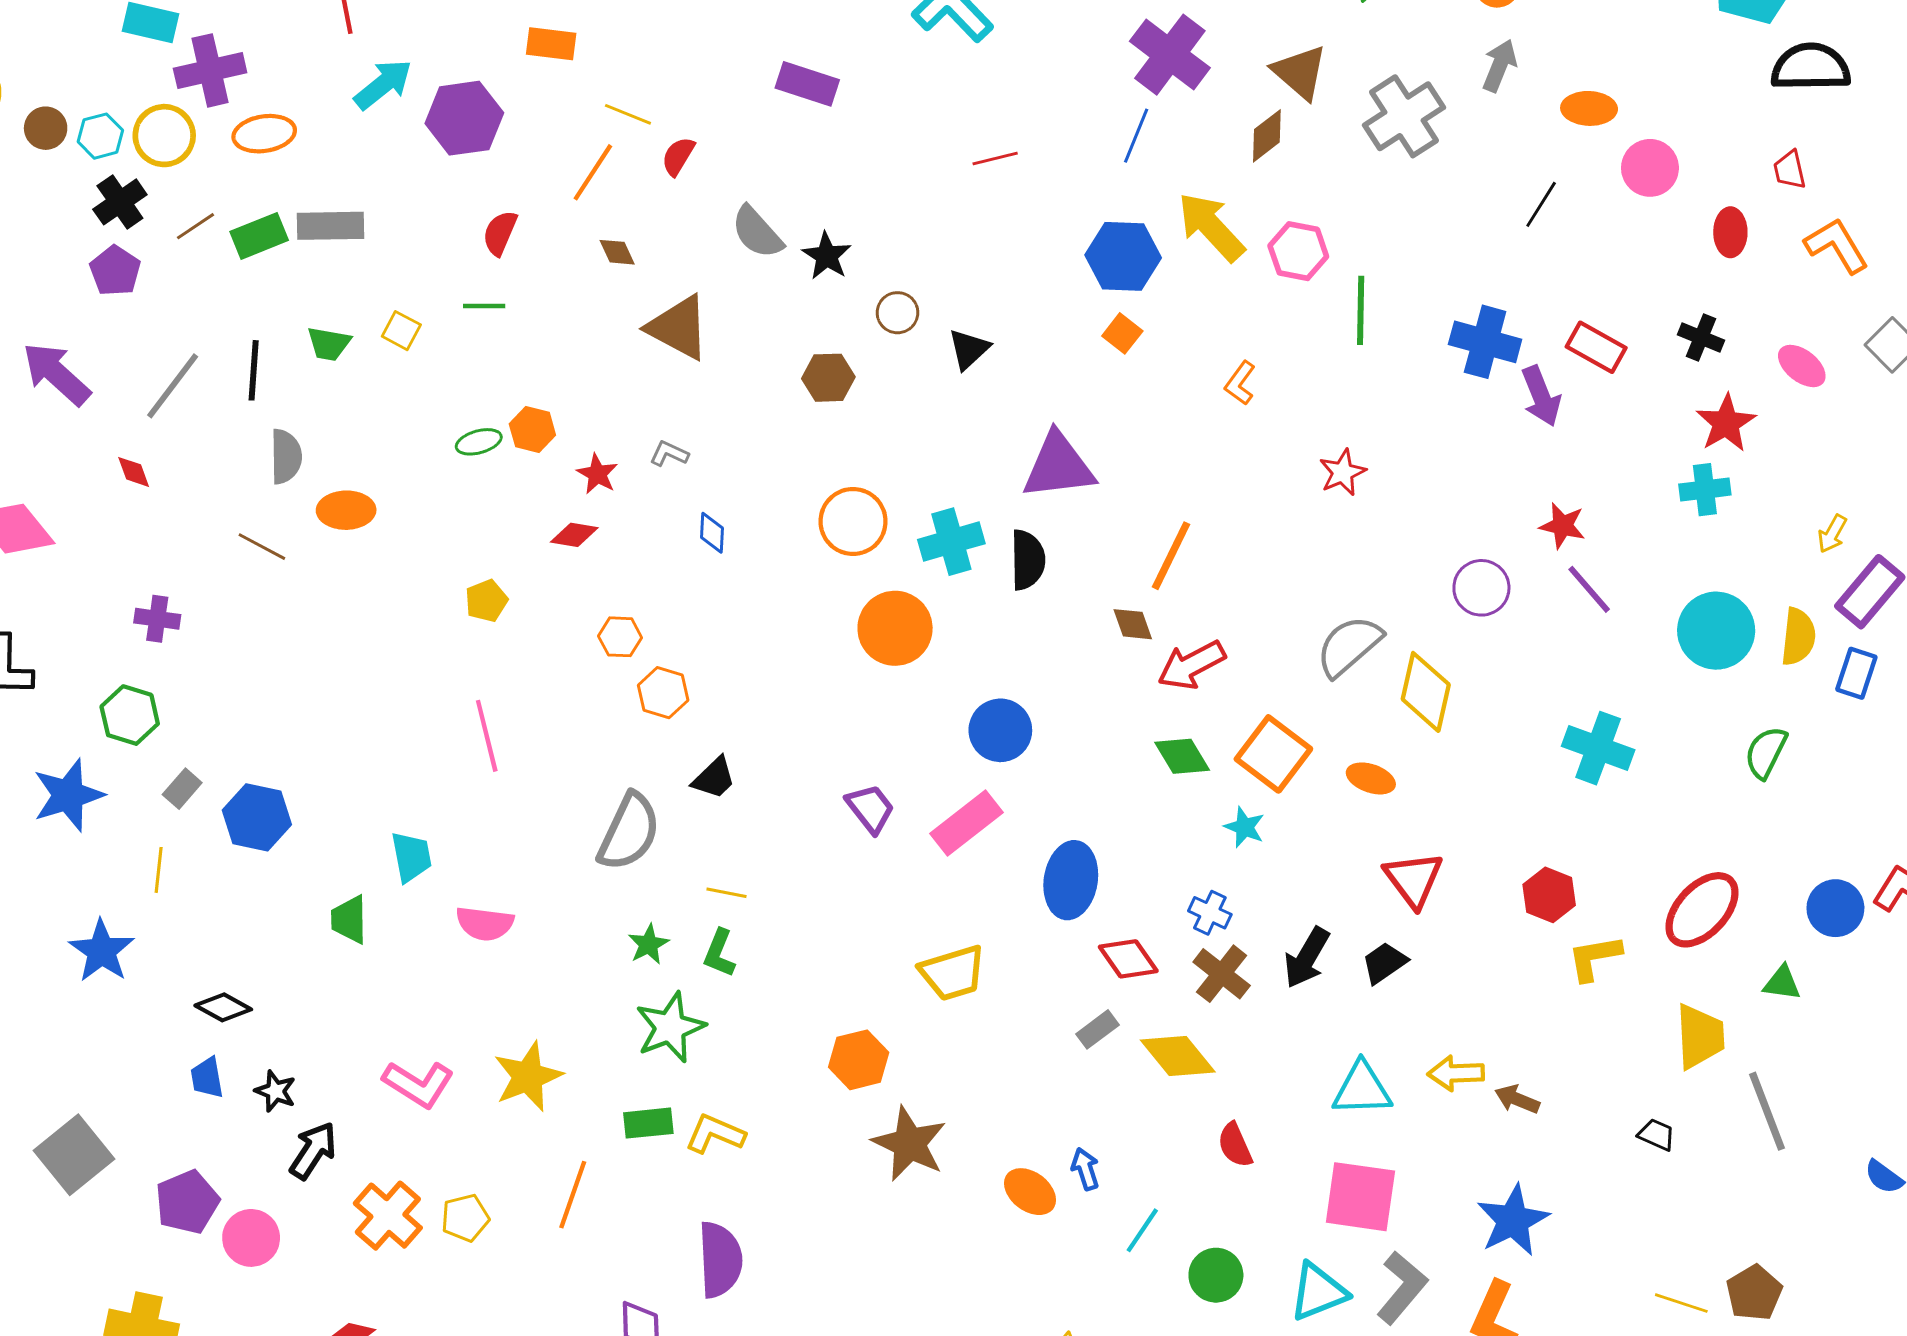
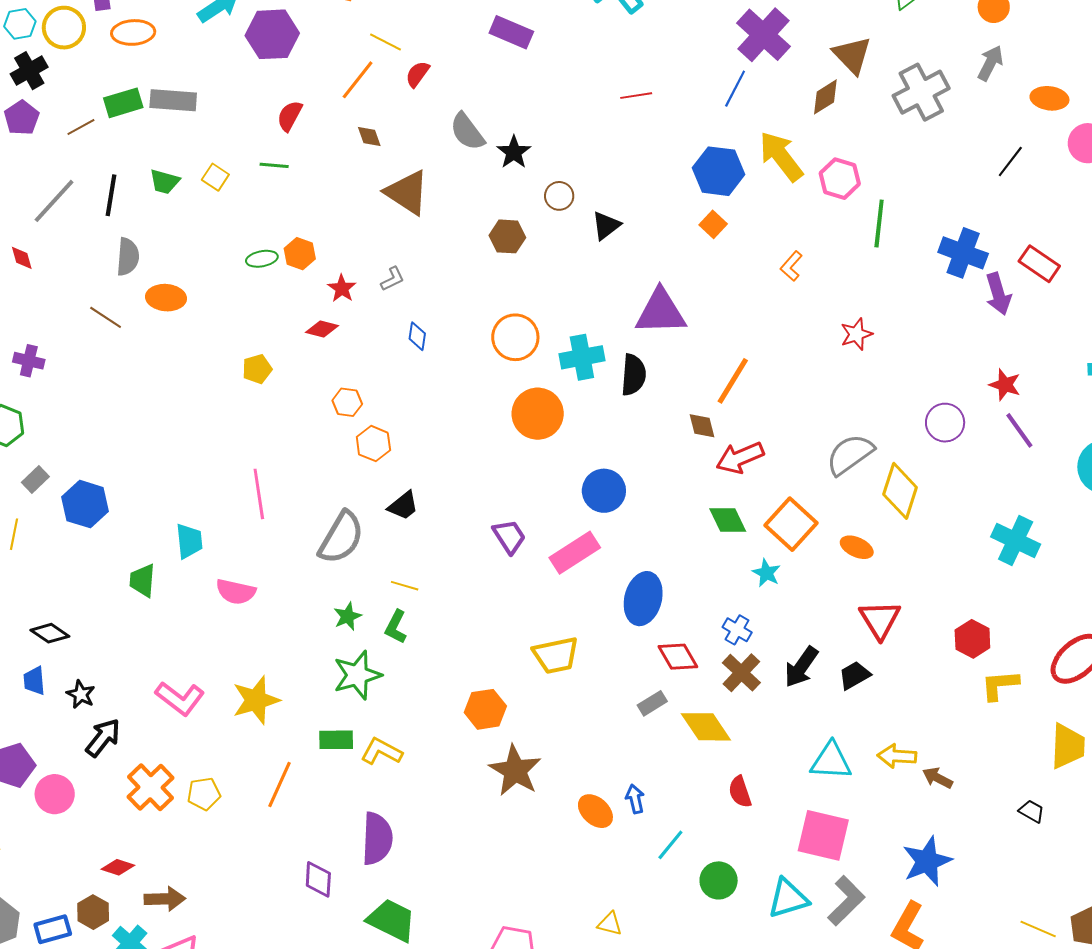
brown line: (195, 226) -> (81, 127), moved
gray L-shape: (669, 454) -> (393, 279), turned 124
pink line: (487, 736) -> (259, 494), moved

